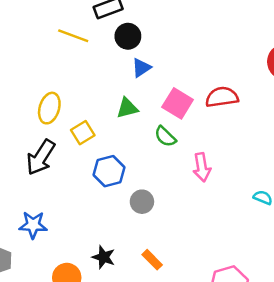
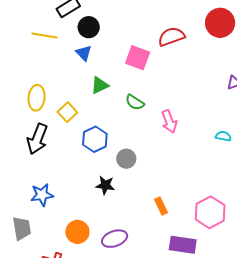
blue triangle: (141, 68) -> (84, 53), moved, turned -30
red semicircle: (222, 97) -> (171, 37), moved
pink square: (178, 103) -> (138, 58), moved
black star: (104, 257) -> (105, 185), moved
orange rectangle: (152, 260) -> (161, 206), moved, turned 30

